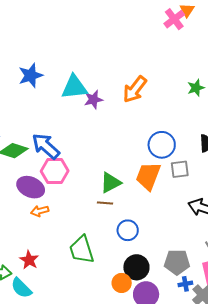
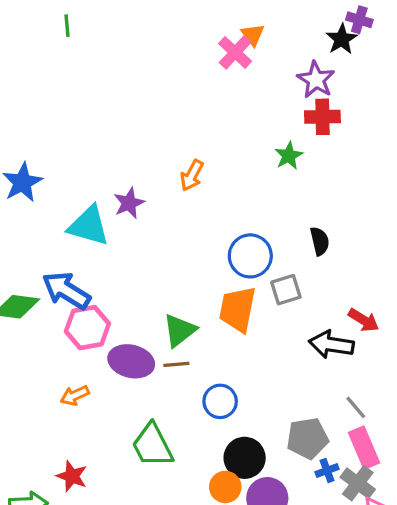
cyan triangle: (74, 87) -> (89, 226), moved, turned 32
orange arrow: (135, 89) -> (192, 175), size x0.7
purple ellipse: (31, 187) -> (131, 361), moved

